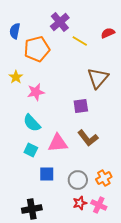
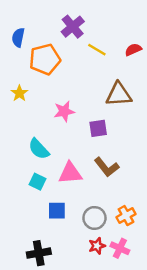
red semicircle: (108, 33) -> (133, 50), moved
brown triangle: (98, 78) -> (119, 94), turned 45
pink star: (36, 92) -> (64, 111), moved

